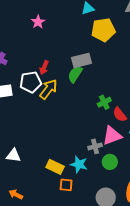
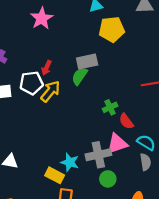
pink star: (38, 22) -> (42, 18), size x1.5
gray cross: (95, 146) -> (98, 155), size x1.6
green circle: (110, 162) -> (108, 179), moved
cyan star: (79, 164) -> (70, 162), moved

